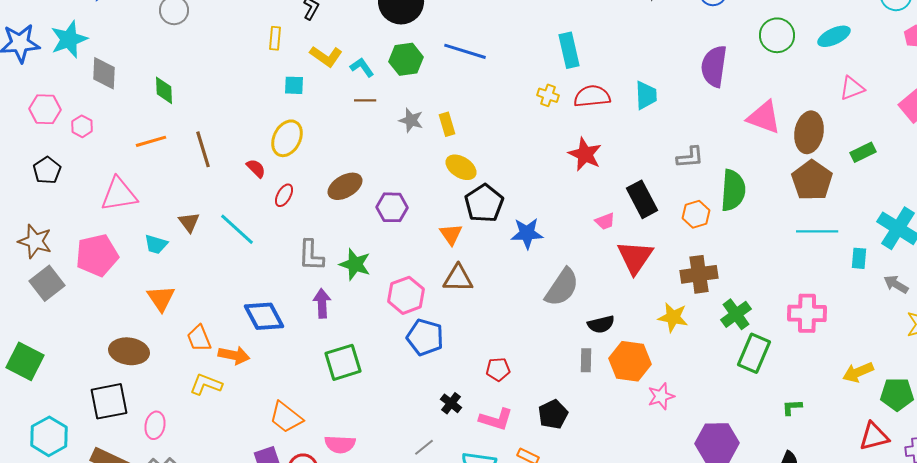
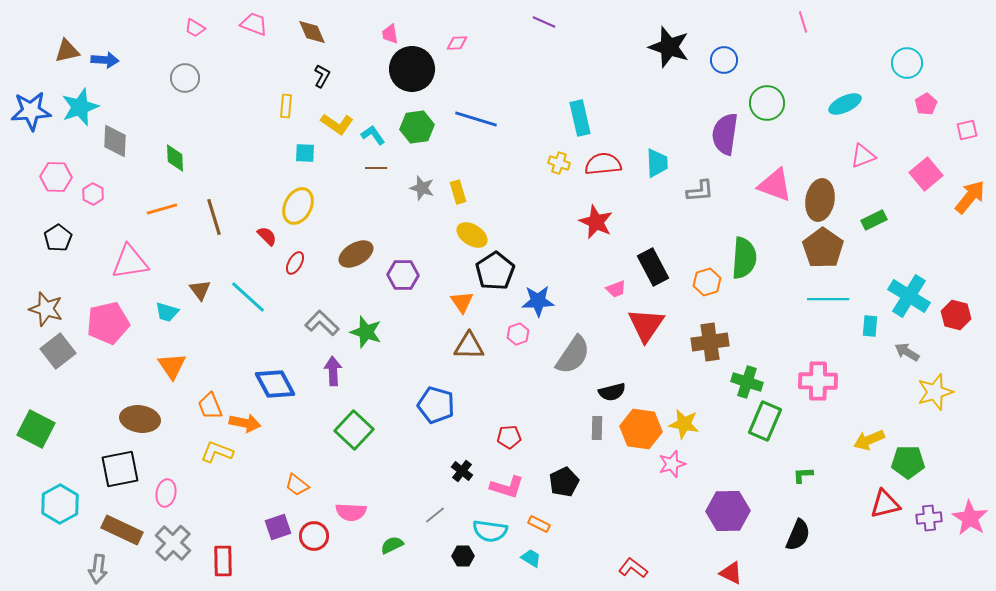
green circle: (777, 35) -> (767, 103), moved
gray L-shape: (690, 157) -> (700, 191), moved
gray L-shape: (311, 255) -> (322, 323), turned 132
pink hexagon: (406, 295) -> (518, 334), moved, size x0.6
green cross: (736, 314) -> (747, 382), turned -36
yellow star: (673, 317) -> (684, 424), moved
green square: (343, 362) -> (354, 430), turned -30
orange trapezoid: (286, 417) -> (297, 485), size x0.7

